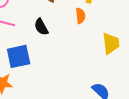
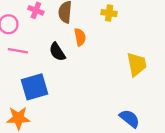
orange semicircle: (80, 16) -> (80, 37), moved

